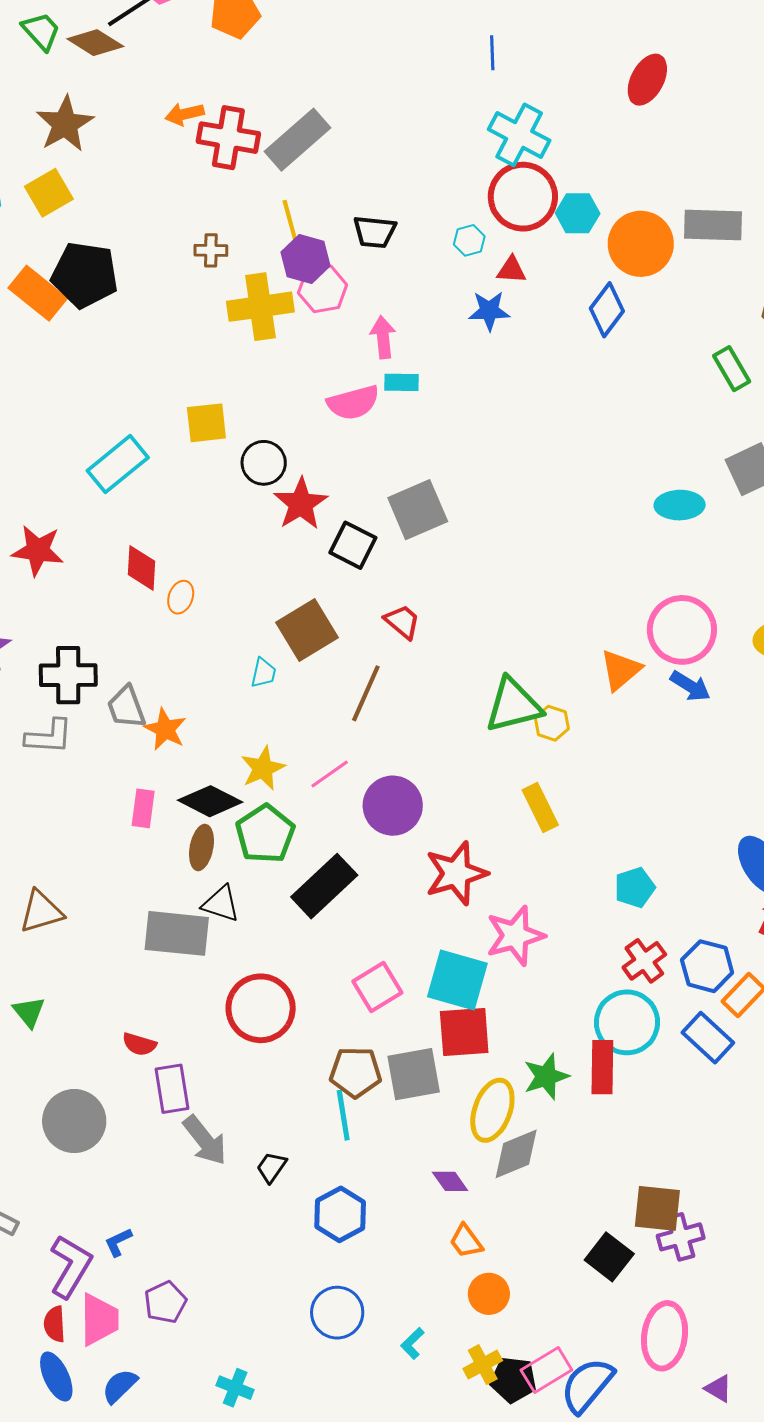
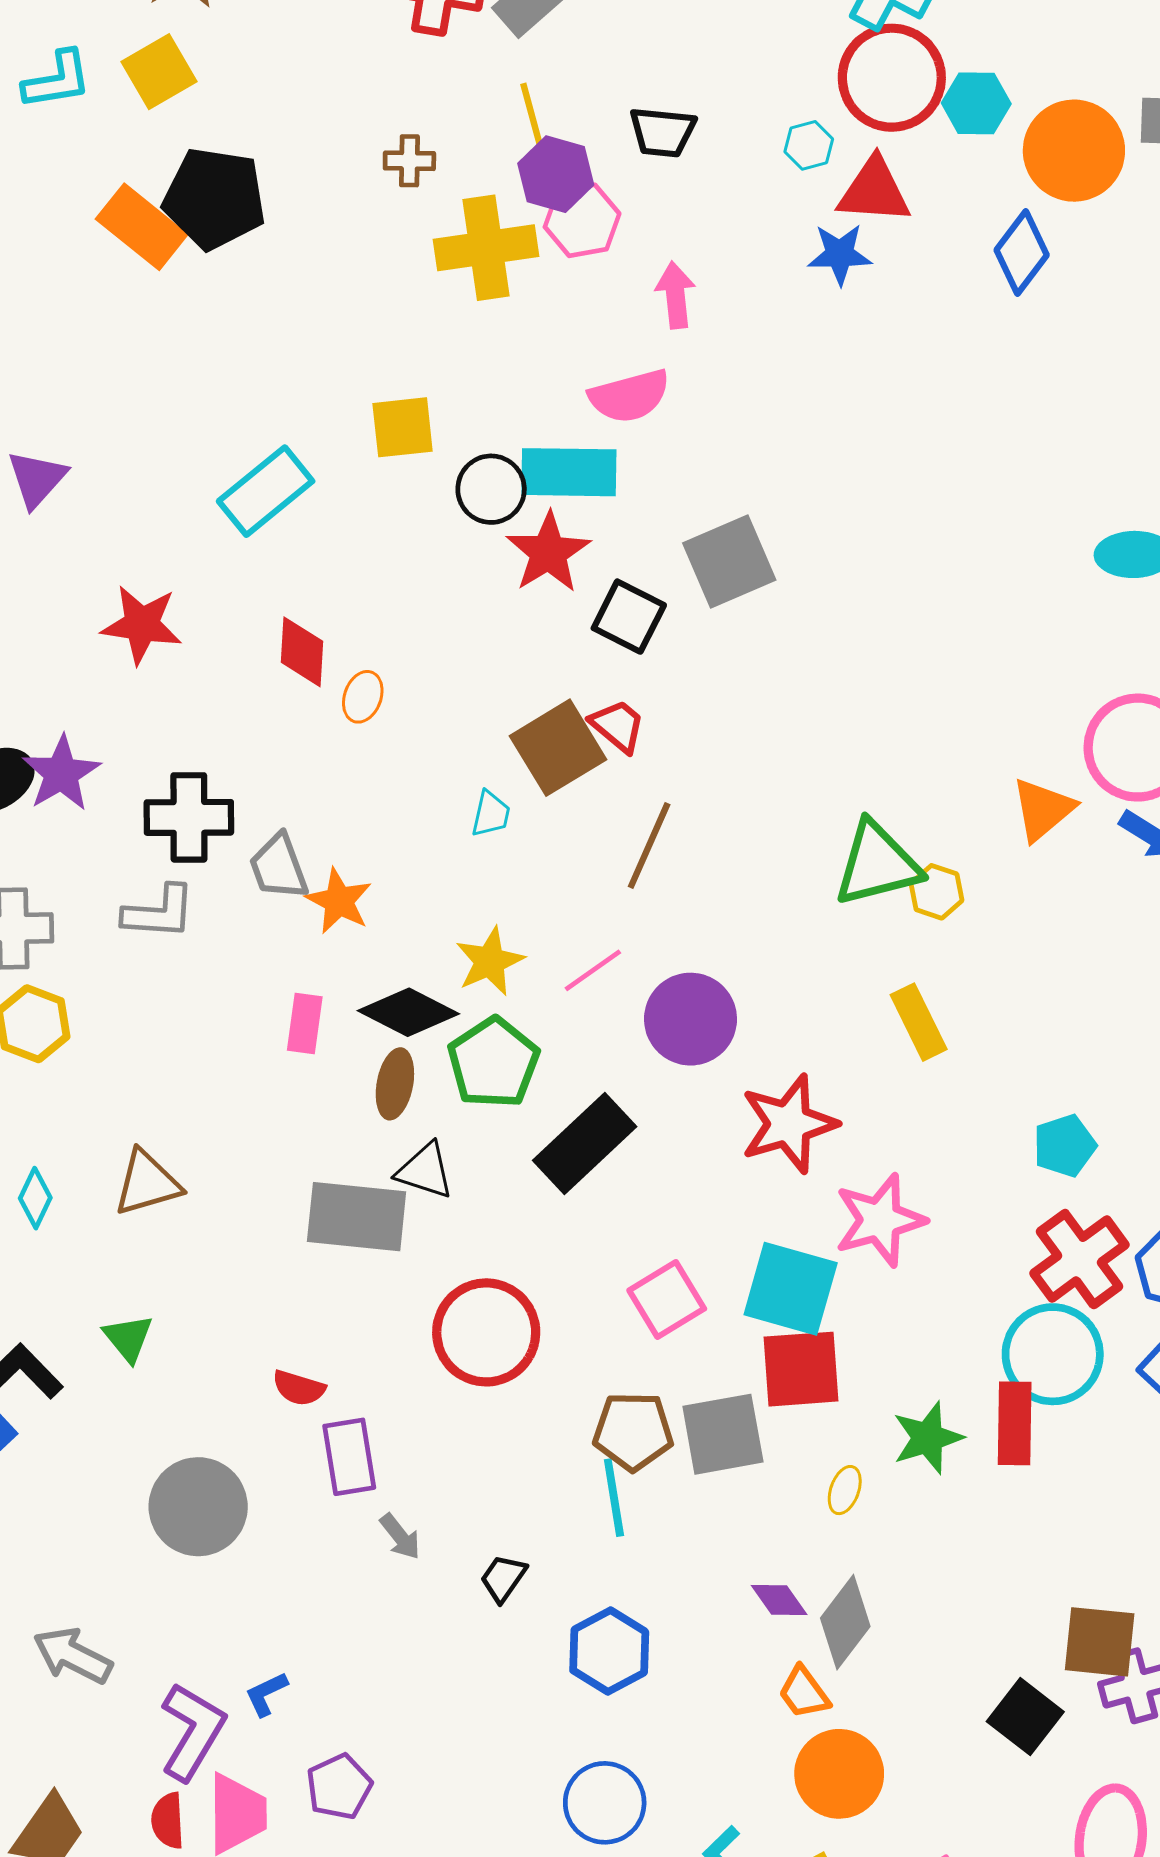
red triangle: (511, 270) -> (874, 191), size x1.6
cyan rectangle: (402, 382) -> (569, 472), moved, size x1.8
red trapezoid: (402, 622) -> (618, 726), moved
red cross: (644, 961) -> (1079, 1259), size x1.4
yellow ellipse: (492, 1110) -> (845, 1490), size x0.5
gray arrow: (205, 1140) -> (400, 1537), size x0.6
gray diamond: (516, 1154) -> (845, 1622), moved, turned -30
orange circle: (489, 1294) -> (839, 1774), size x1.4

